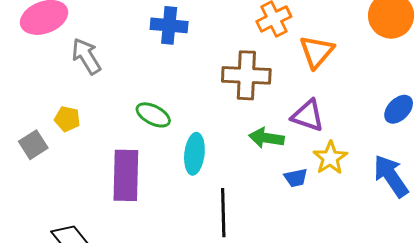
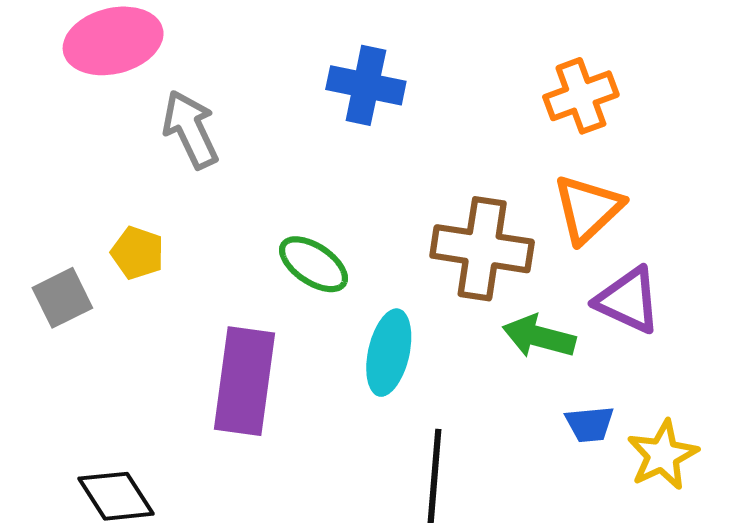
orange triangle: (317, 52) -> (588, 209), moved
brown cross: (246, 75) -> (482, 249), moved
yellow star: (330, 158) -> (663, 455), moved

